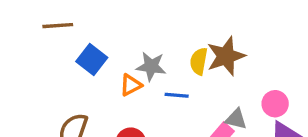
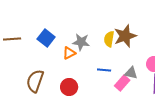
brown line: (58, 26) -> (12, 39), moved
blue line: (177, 95) -> (104, 70), moved

